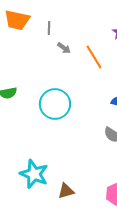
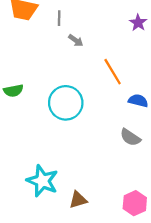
orange line: (94, 57) -> (113, 72), moved

